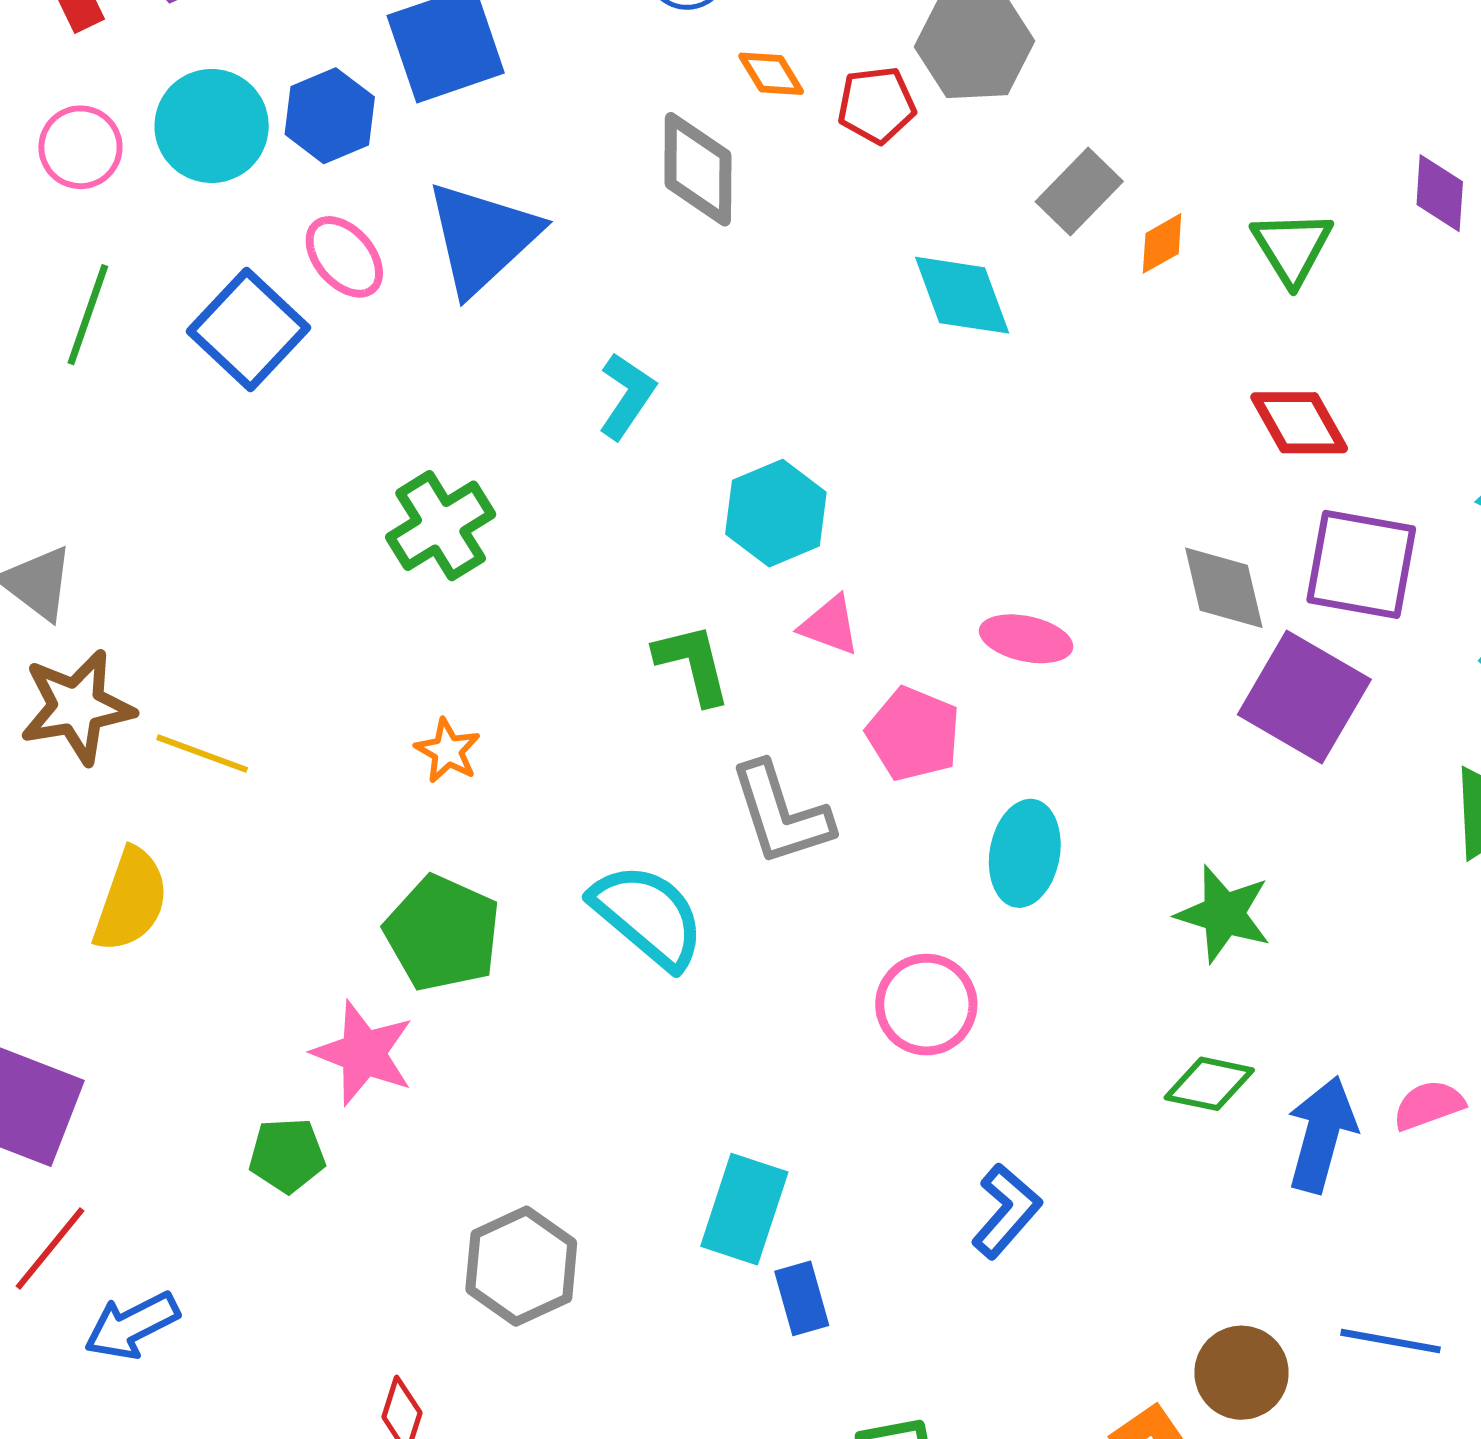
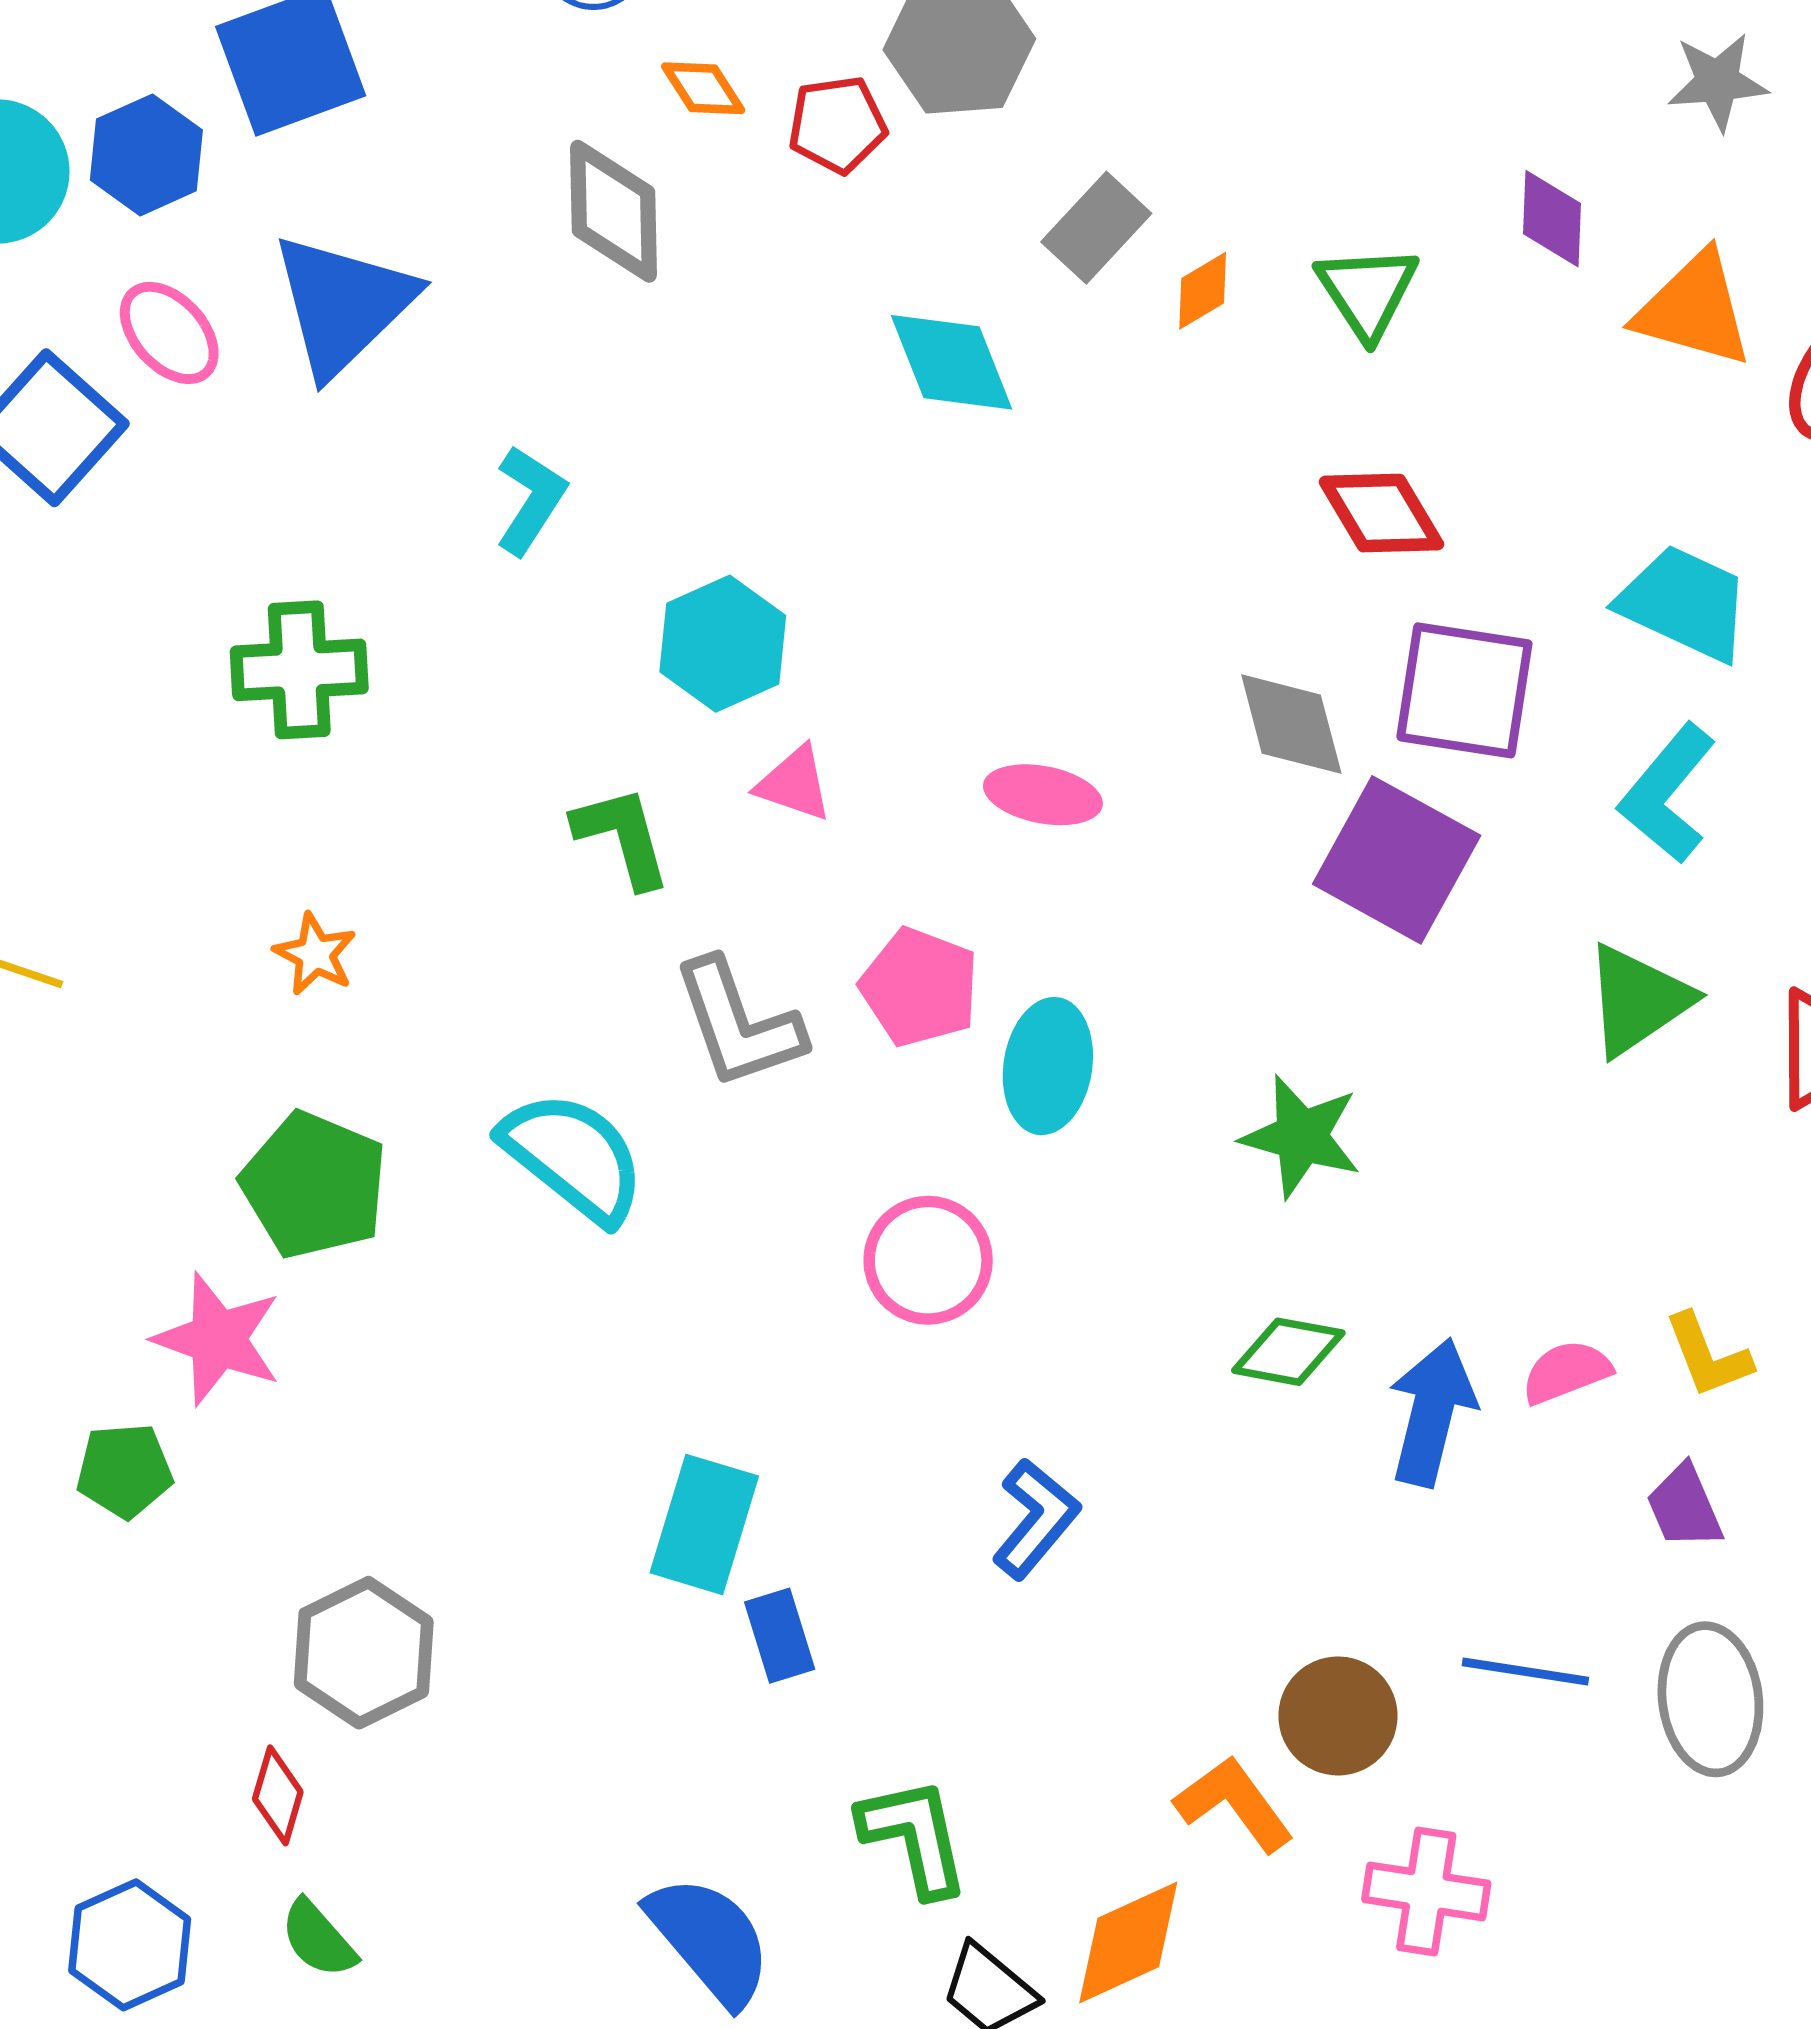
green cross: (441, 526) -> (299, 670), turned 30
pink pentagon: (913, 734) -> (920, 987), moved
gray hexagon: (521, 1266) -> (364, 1653), moved

